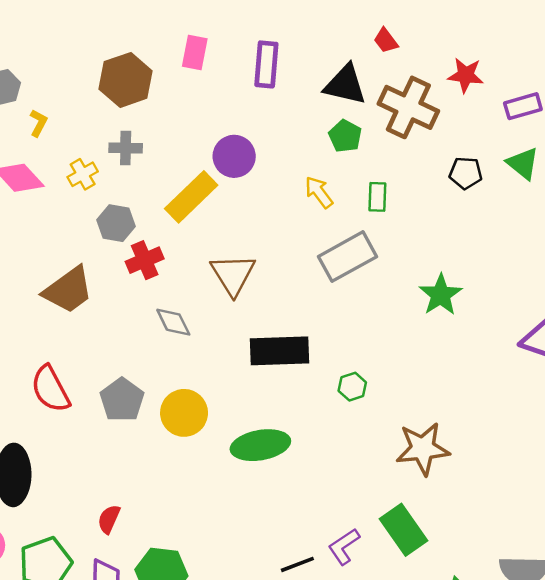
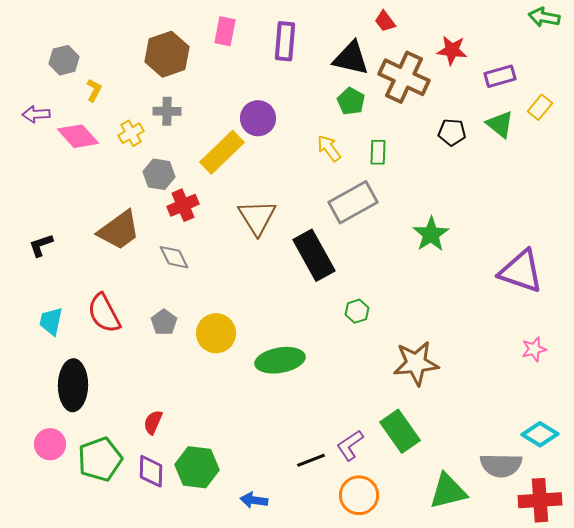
gray diamond: (173, 322) -> (174, 257), moved
black rectangle: (279, 351) -> (314, 255), moved, turned 63
gray pentagon: (122, 400) -> (164, 322), size x0.7

